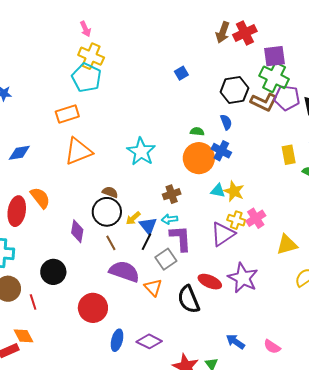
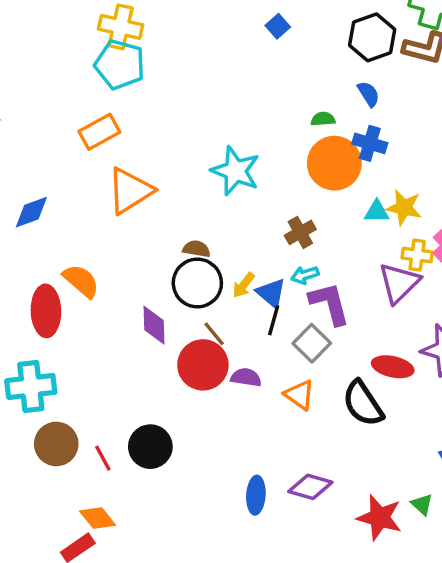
purple semicircle: (124, 271) -> (246, 377), size x0.6
black circle: (53, 272) -> (150, 447), moved
red circle: (93, 308) -> (203, 365), moved

